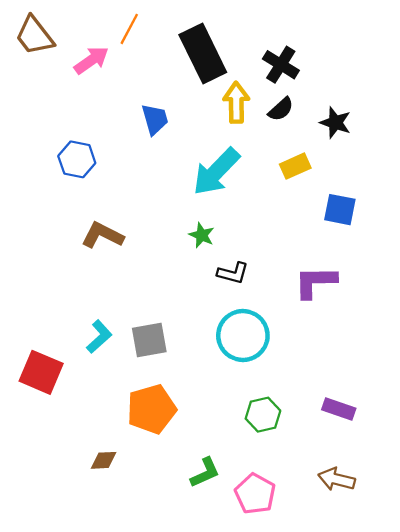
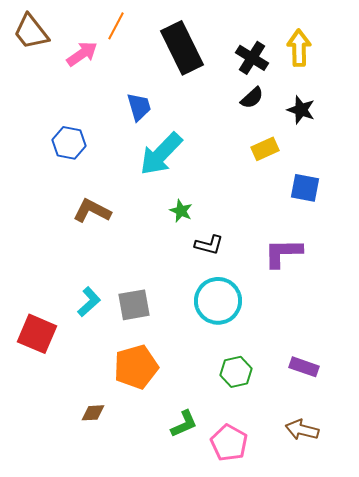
yellow arrow: (236, 103) -> (299, 48), moved
cyan arrow: (216, 172) -> (161, 154), moved

